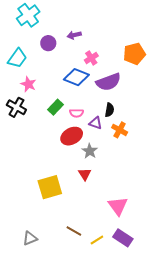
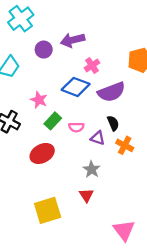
purple arrow: (74, 35) -> (73, 40), size x1.5
pink star: (28, 84) -> (39, 100), moved
black semicircle: (109, 110) -> (113, 123), turned -32
red ellipse: (72, 136) -> (42, 153), moved

